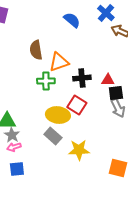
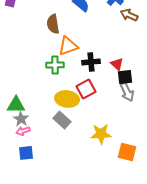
brown semicircle: (36, 50) -> (53, 24), moved
red triangle: (108, 80) -> (117, 64), turned 40
red square: (77, 105) -> (86, 89), turned 30
yellow star: (79, 150) -> (101, 134), moved

